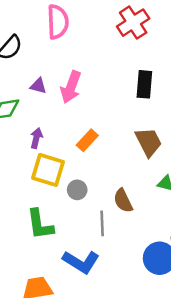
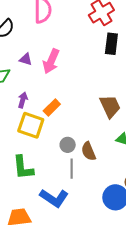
black rectangle: (144, 84) -> (111, 44), moved
orange rectangle: (87, 140) -> (52, 108), moved
gray circle: (77, 190) -> (68, 145), moved

